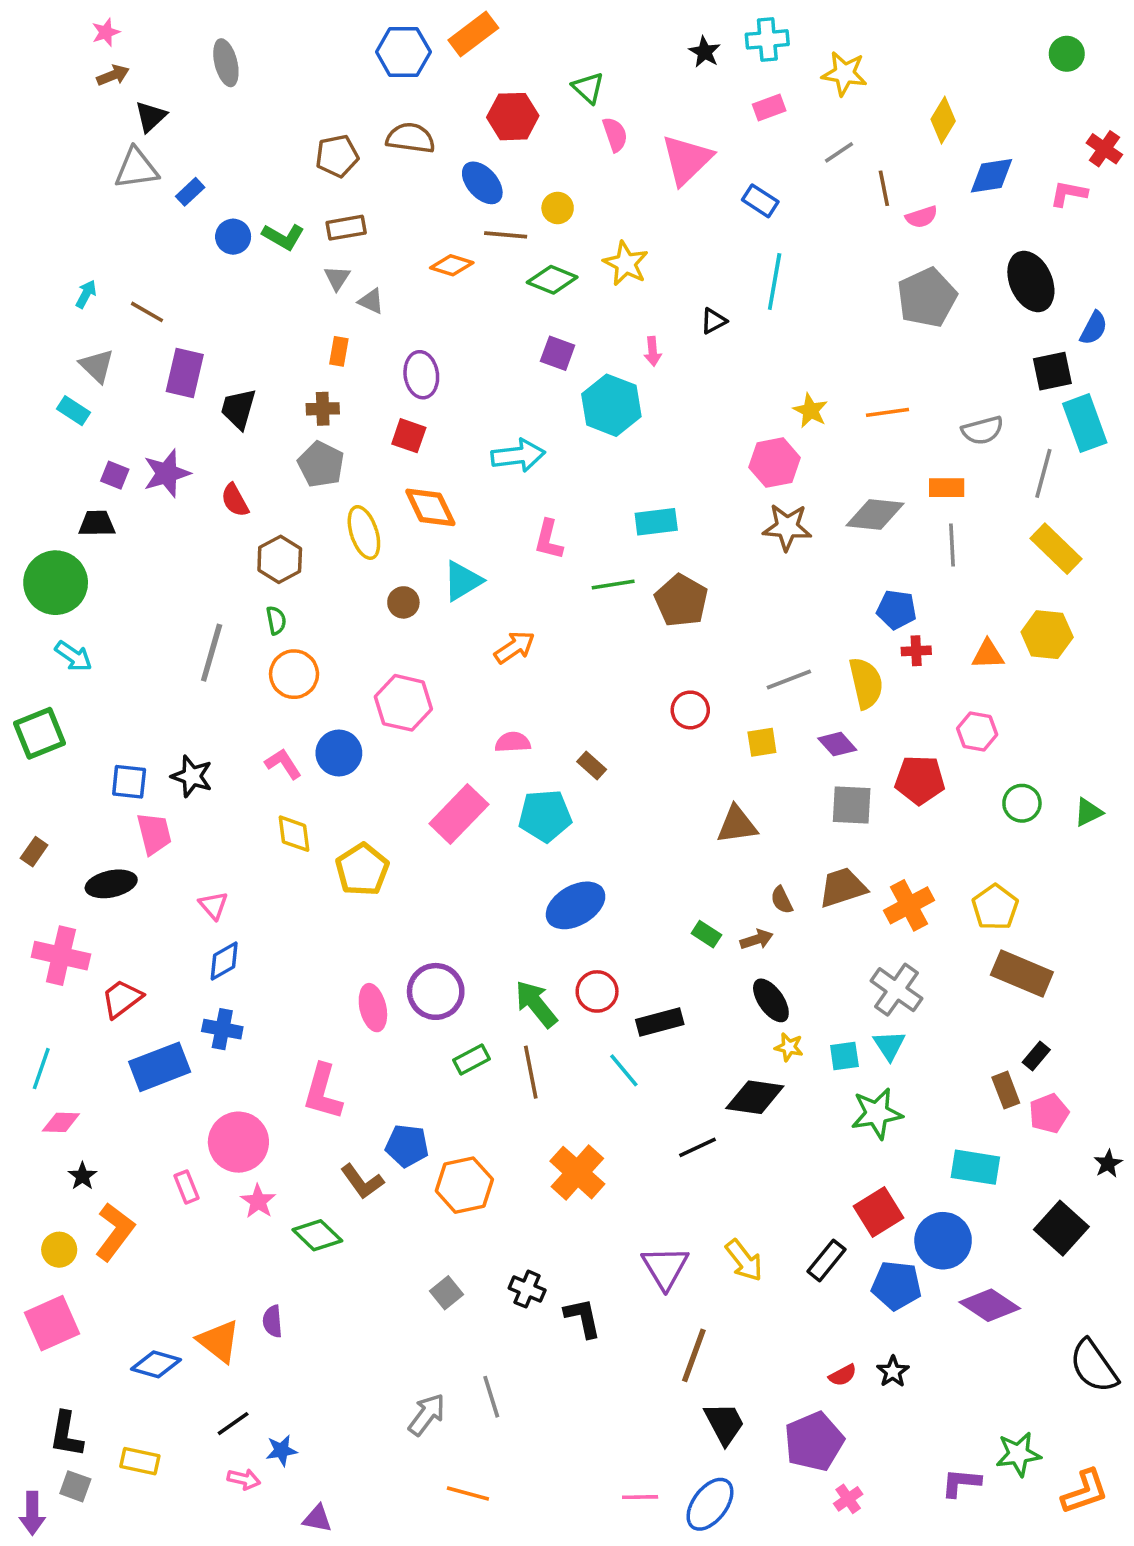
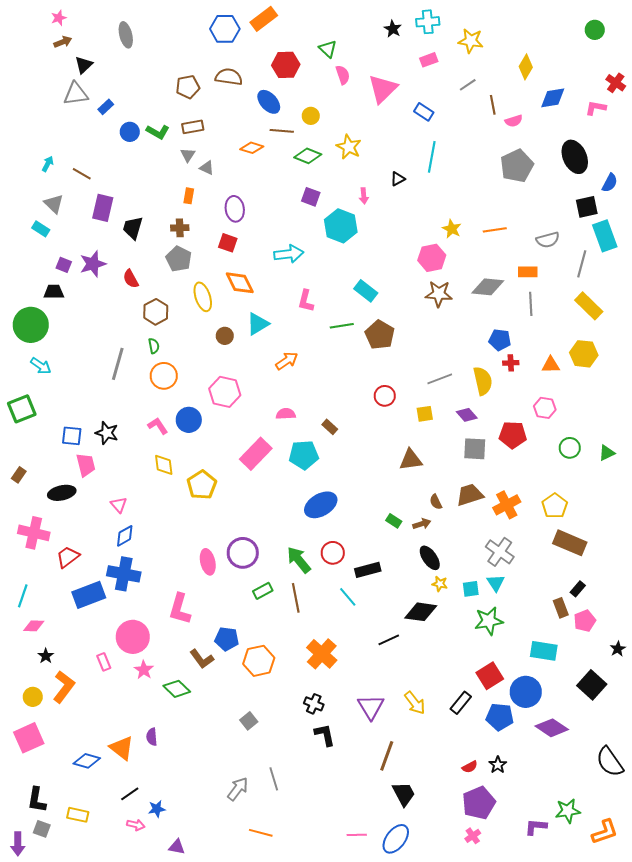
cyan rectangle: (656, 522) -> (366, 291), turned 45
blue cross: (222, 1029) -> (124, 574), size x1.5
black cross: (527, 1289) -> (314, 704), moved
purple pentagon: (814, 1441) -> (479, 803), moved

